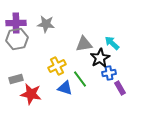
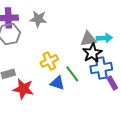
cyan arrow: (112, 43) -> (104, 38), turned 133
gray triangle: (84, 44) -> (88, 39), moved
blue cross: (109, 73) -> (101, 68), size x1.5

